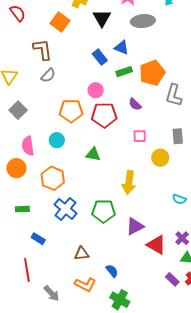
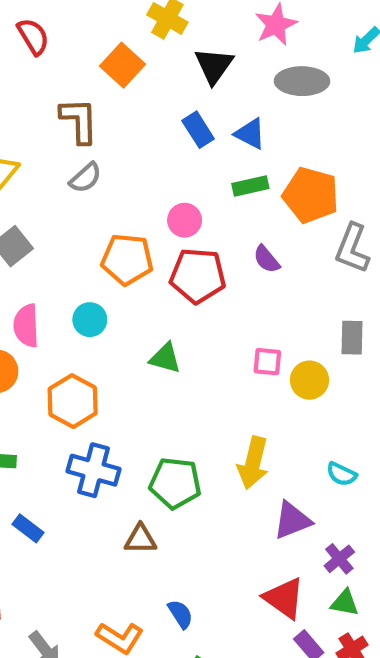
blue rectangle: (100, 57) -> (198, 130), moved
orange pentagon: (152, 73) -> (311, 195), turned 30
pink square: (140, 136) -> (267, 362), moved
yellow arrow: (129, 182) -> (253, 463), moved
blue cross: (65, 209) -> (93, 470), turned -30
purple triangle: (135, 226) -> (292, 520), moved
red triangle: (156, 245) -> (284, 598), moved
brown triangle: (82, 254) -> (140, 539), moved

